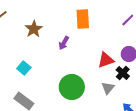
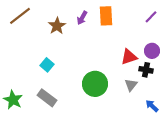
purple arrow: (64, 43) -> (82, 18), moved
black cross: (123, 73) -> (146, 70), turned -32

